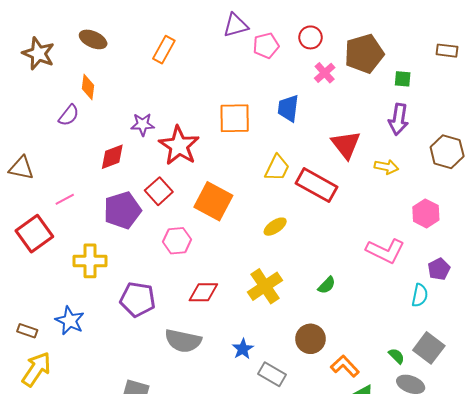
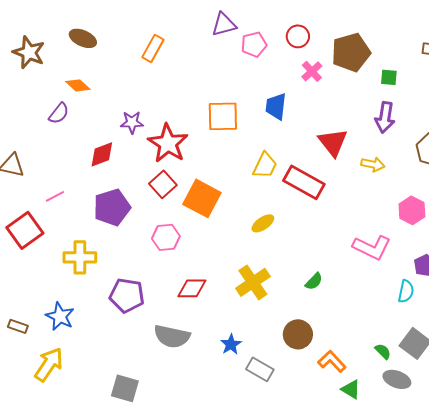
orange diamond: (88, 87) -> (78, 85), turned -55
red square: (159, 191) -> (163, 184), moved
yellow arrow: (36, 369) -> (49, 364), moved

